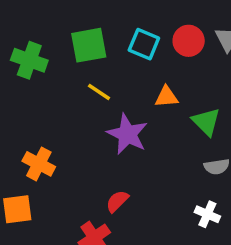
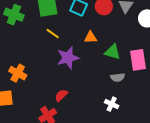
green triangle: (206, 122) -> (112, 52), turned -30
purple star: (127, 134) -> (68, 58), turned 30

